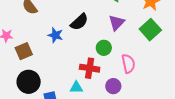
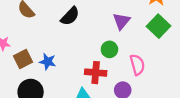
black semicircle: (79, 22) -> (70, 16), moved
blue star: (55, 35) -> (48, 62), moved

